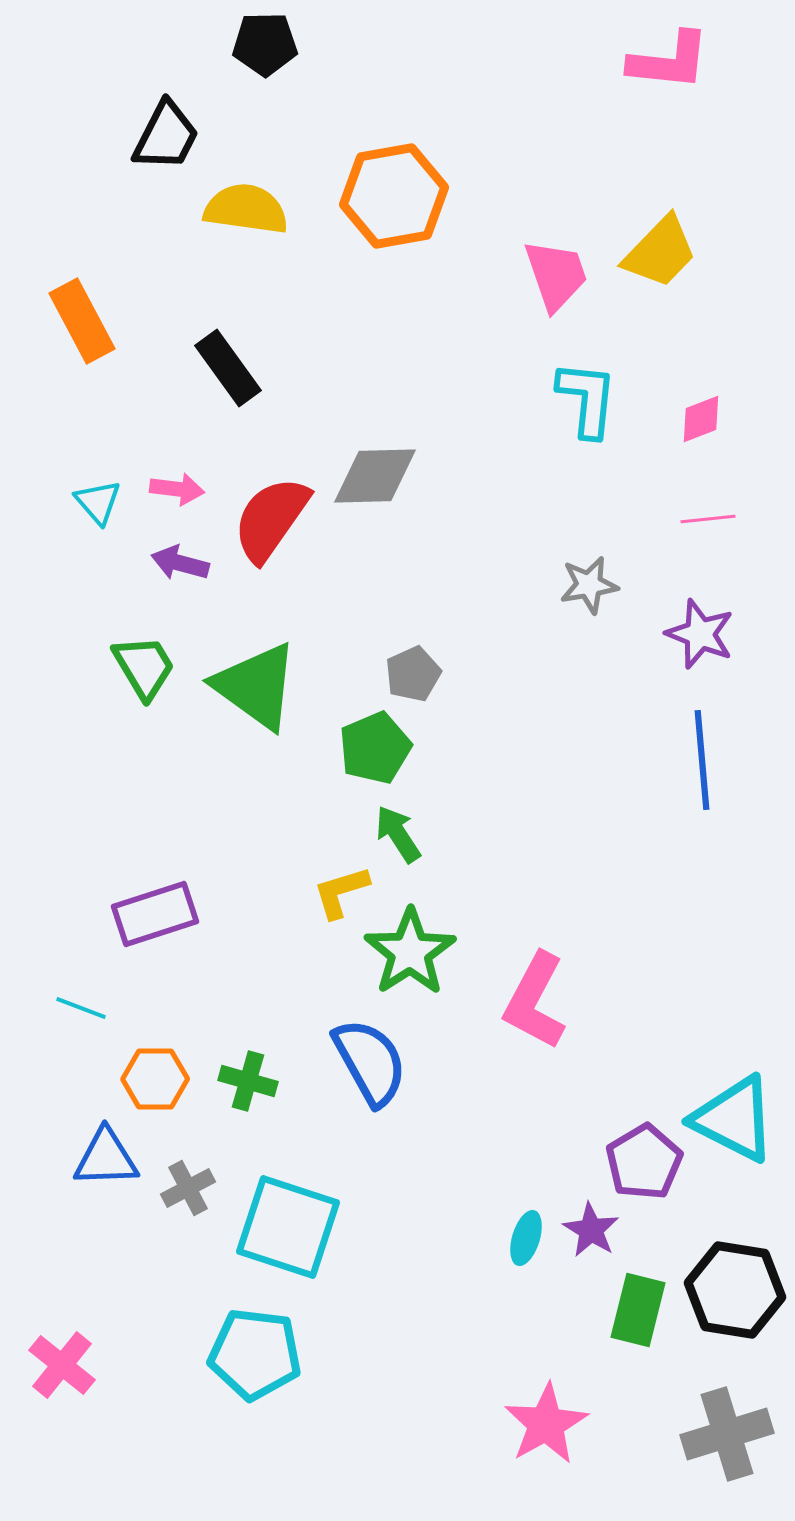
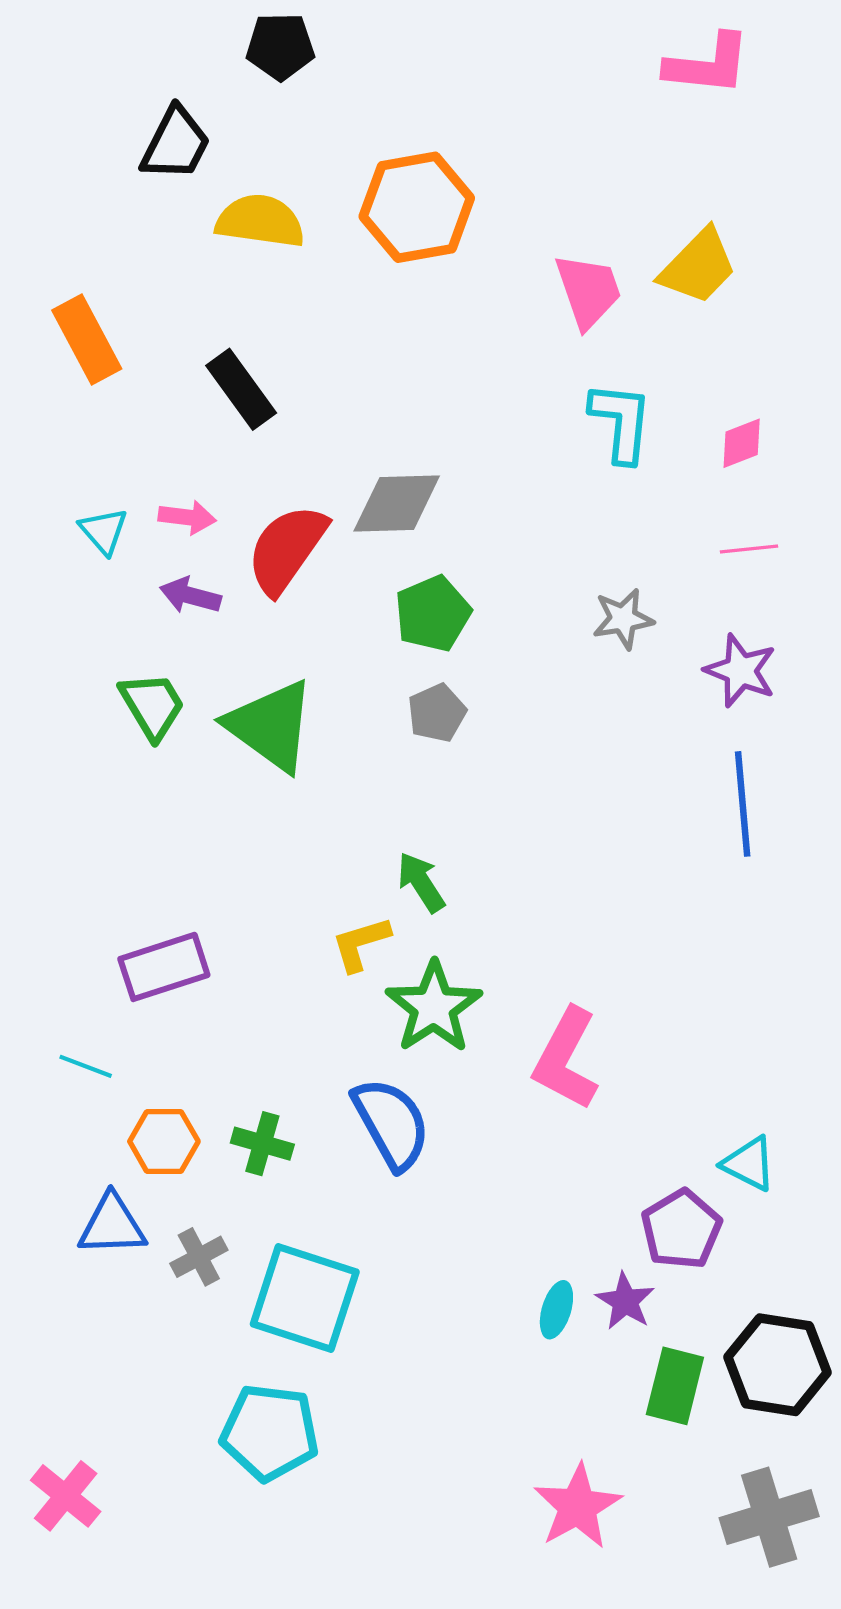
green pentagon: (375, 748) -> (433, 614), moved
cyan triangle: (734, 1119) -> (749, 1164), moved, size x0.6
pink cross: (62, 1365) -> (66, 1496), moved

